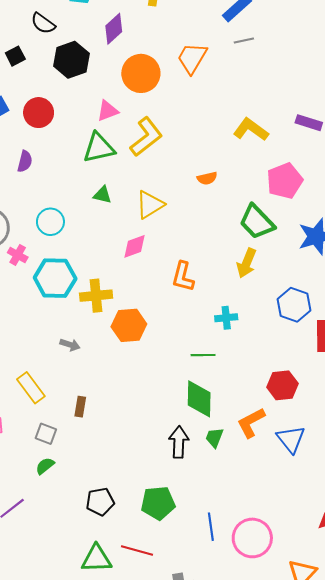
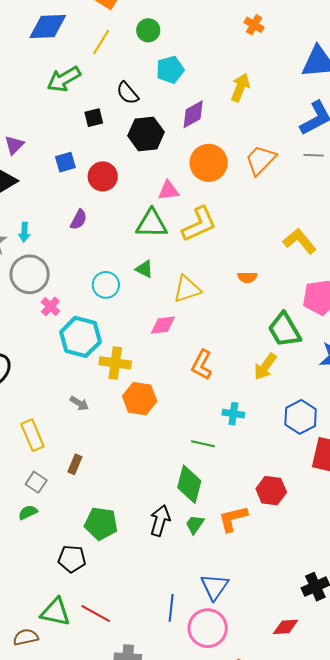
cyan circle: (50, 222) -> (106, 285), moved
blue triangle: (291, 439) -> (214, 587), moved
green pentagon: (158, 503) -> (101, 523), moved

